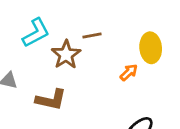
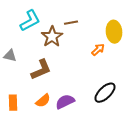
brown L-shape: (51, 100) -> (41, 70), turned -35

